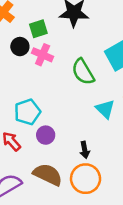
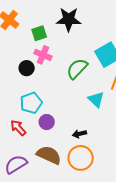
black circle: (20, 47) -> (27, 68), moved
green semicircle: (83, 72) -> (77, 69), turned 75
black arrow: (85, 150) -> (79, 134), turned 88

